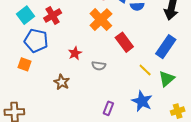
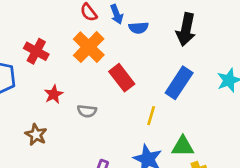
red cross: (53, 16) -> (36, 51), moved, turned -30
yellow line: (145, 70) -> (151, 116), turned 64
green triangle: (167, 79) -> (183, 146), moved, turned 42

